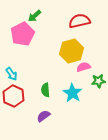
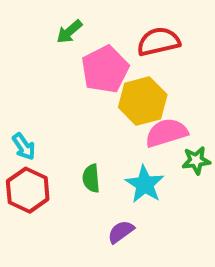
pink pentagon: (22, 34) -> (105, 69), moved
pink semicircle: (83, 67) -> (166, 133), size x1.5
purple semicircle: (43, 116) -> (121, 232), moved

